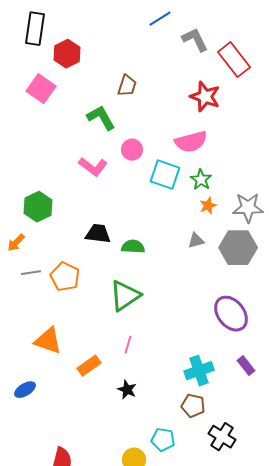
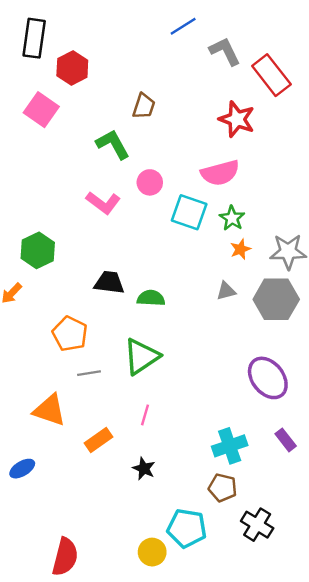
gray line: (31, 273) -> (89, 373), moved
cyan pentagon: (163, 440) -> (187, 528), size x1.4

